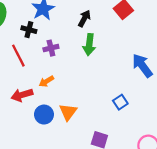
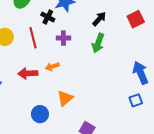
blue square: (120, 102) -> (136, 100), moved
blue circle: (44, 115) -> (40, 114), moved

